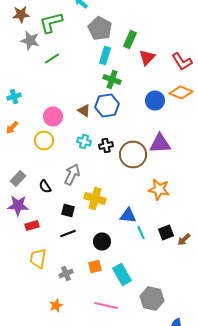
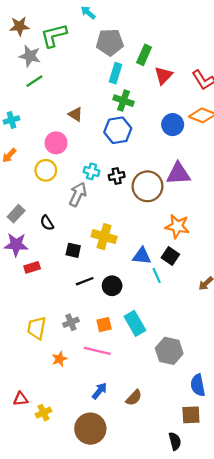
gray pentagon: (100, 28) -> (110, 42), turned -30
green line: (52, 58) -> (34, 81), moved
brown triangle: (84, 110) -> (75, 114), moved
gray arrow: (72, 174) -> (78, 194), moved
black square: (166, 232) -> (170, 256), moved, turned -35
black line: (68, 234) -> (85, 281), moved
yellow trapezoid: (38, 258) -> (37, 328), moved
orange square: (95, 266) -> (104, 325), moved
pink line: (106, 306) -> (97, 351), moved

